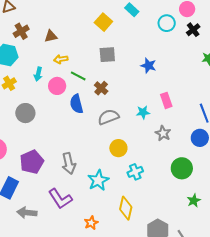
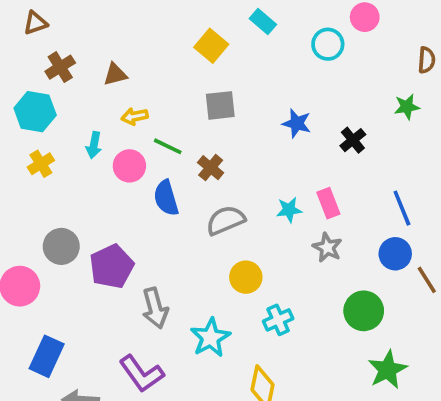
black cross: (193, 30) -> (353, 140), moved
pink rectangle: (166, 100) -> (328, 203), moved
gray circle: (25, 113) -> (61, 246), moved
purple pentagon: (32, 162) -> (112, 266), moved
green star: (194, 201) -> (387, 370), size x1.5

